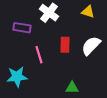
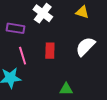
red rectangle: (65, 45) -> (50, 51), moved
pink line: (39, 55) -> (23, 56), moved

